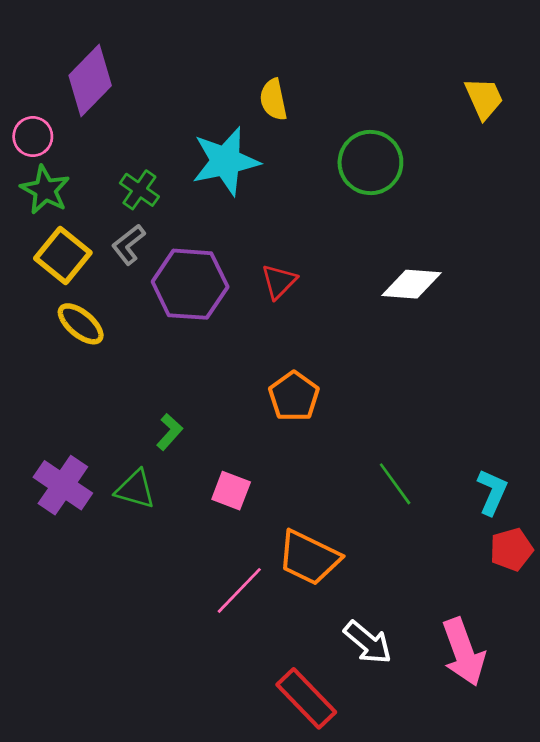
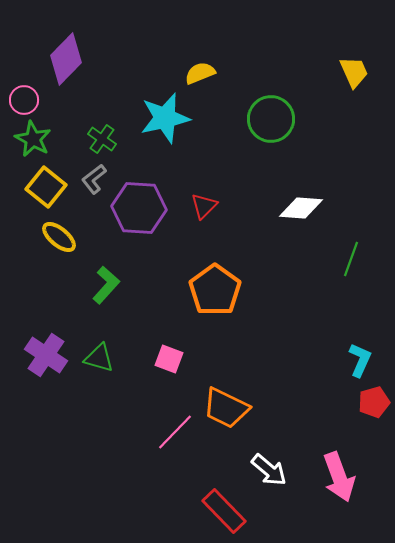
yellow semicircle: (273, 100) -> (200, 73), turned 80
orange pentagon: (294, 396) -> (215, 290), size x1.4
green L-shape: (170, 432) -> (106, 285), moved, size x1.4
green line: (395, 484) -> (351, 259), moved, turned 56

